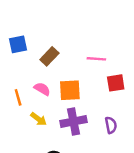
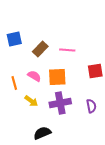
pink line: (96, 59) -> (67, 50), moved

